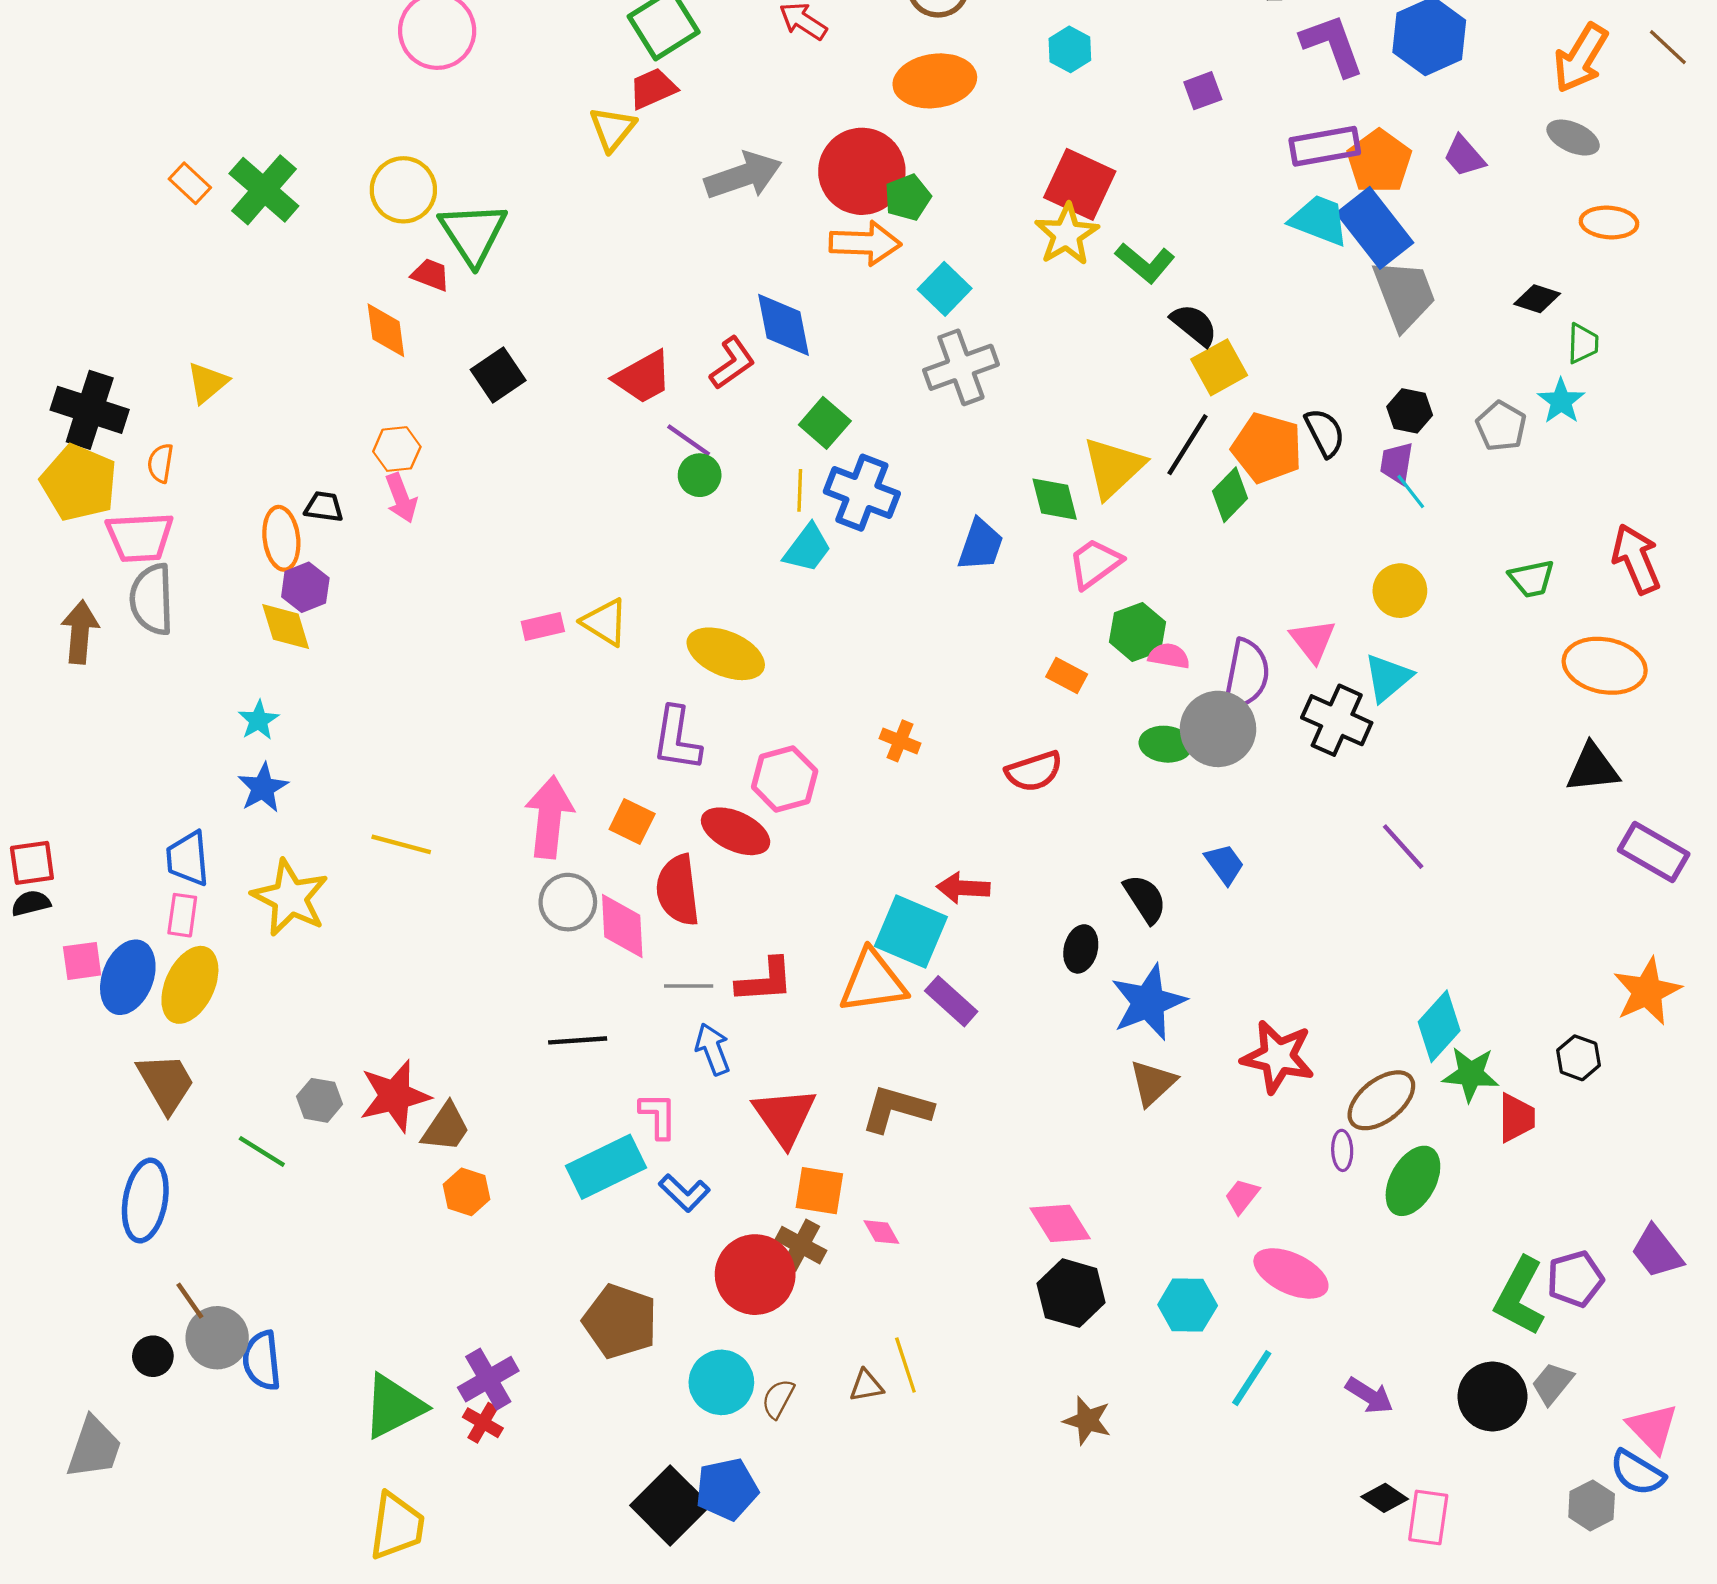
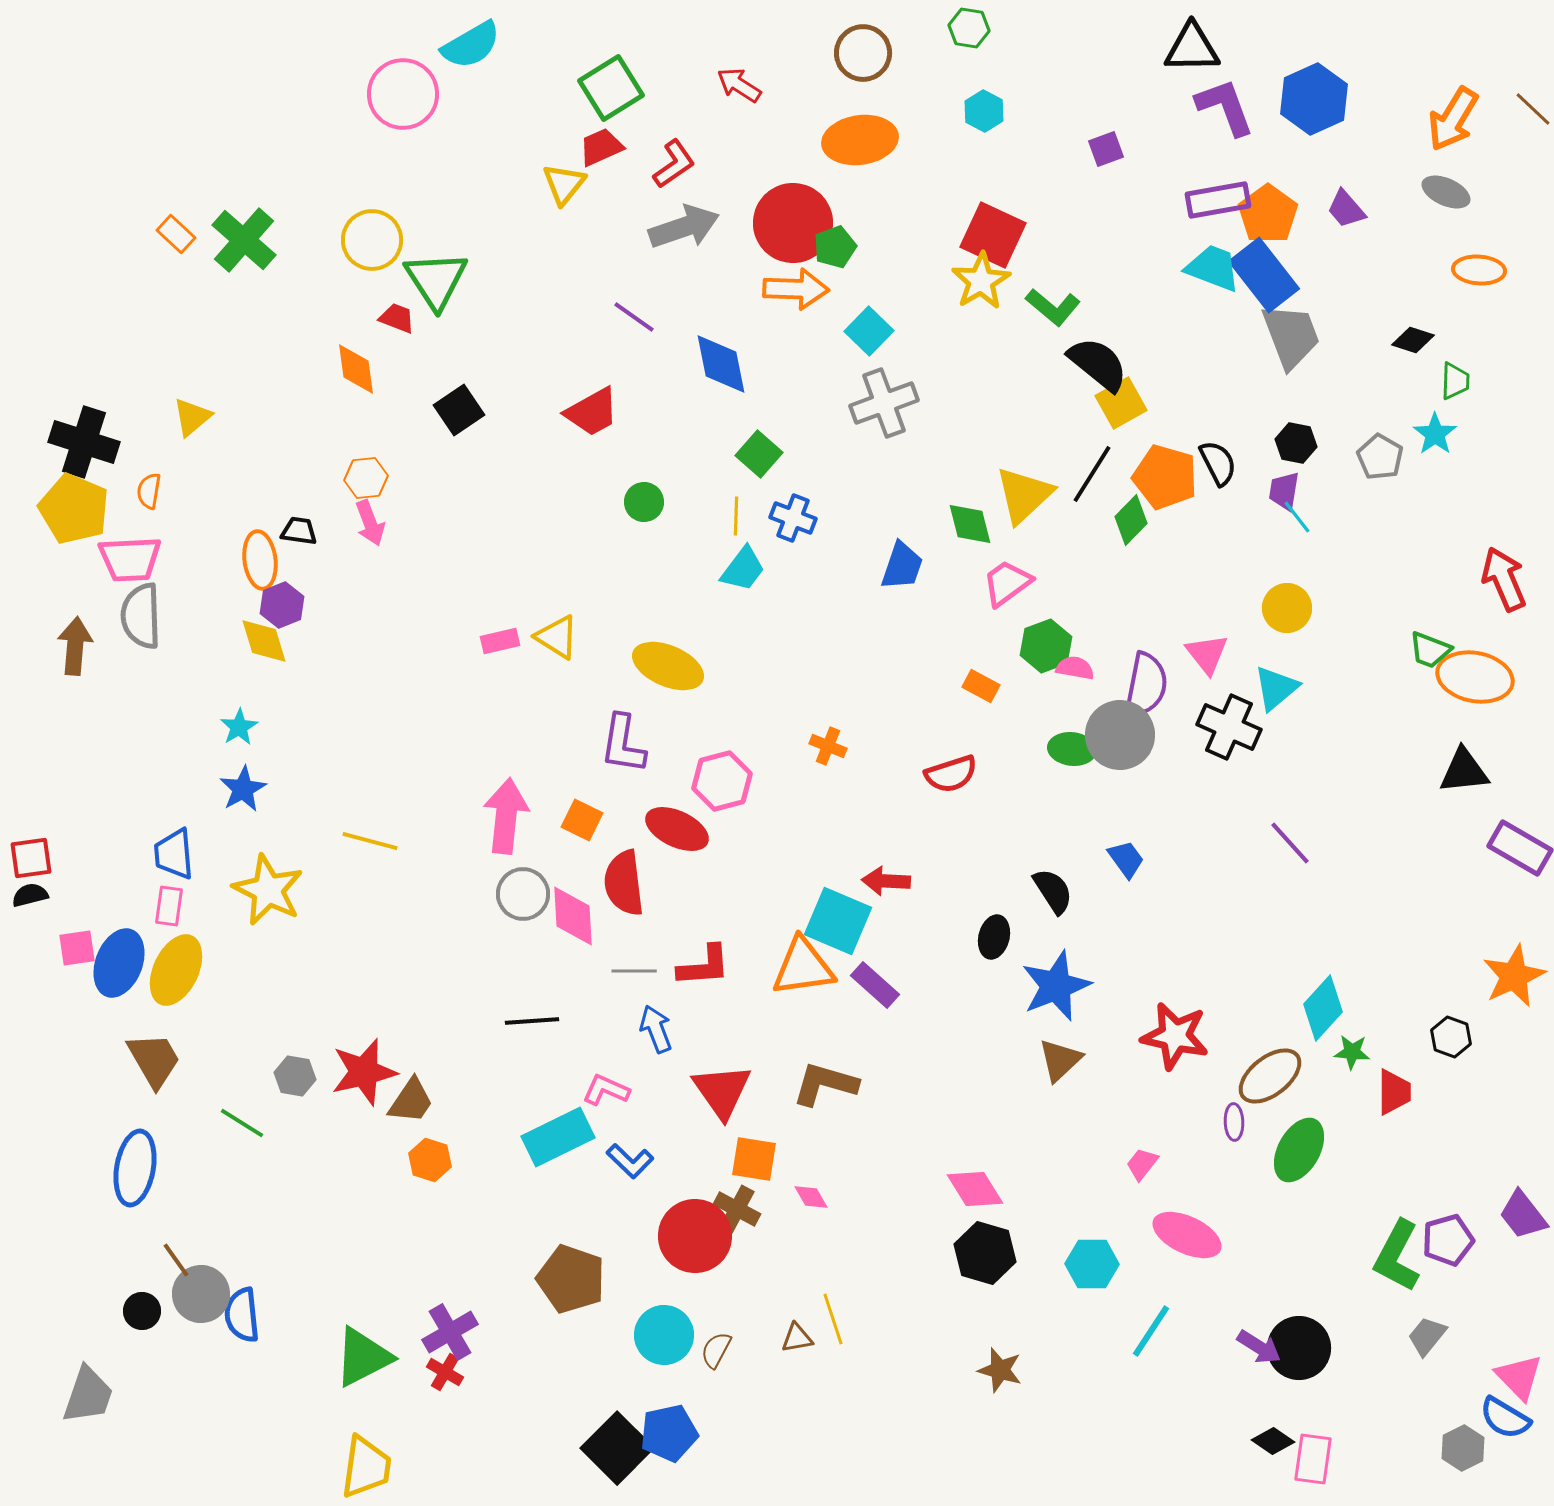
black semicircle: (1194, 325) -> (1098, 364), size x1.4
red L-shape: (732, 363) -> (674, 164), moved
purple line: (689, 440) -> (634, 317), moved
blue cross: (862, 493) -> (793, 518), size x0.7
green trapezoid: (1532, 579) -> (1430, 650), moved, turned 33
green star: (1471, 1074) -> (1352, 1052), size x0.7
pink L-shape: (658, 1116) -> (606, 1090), turned -66
black circle: (1492, 1397) -> (1299, 1348), moved

